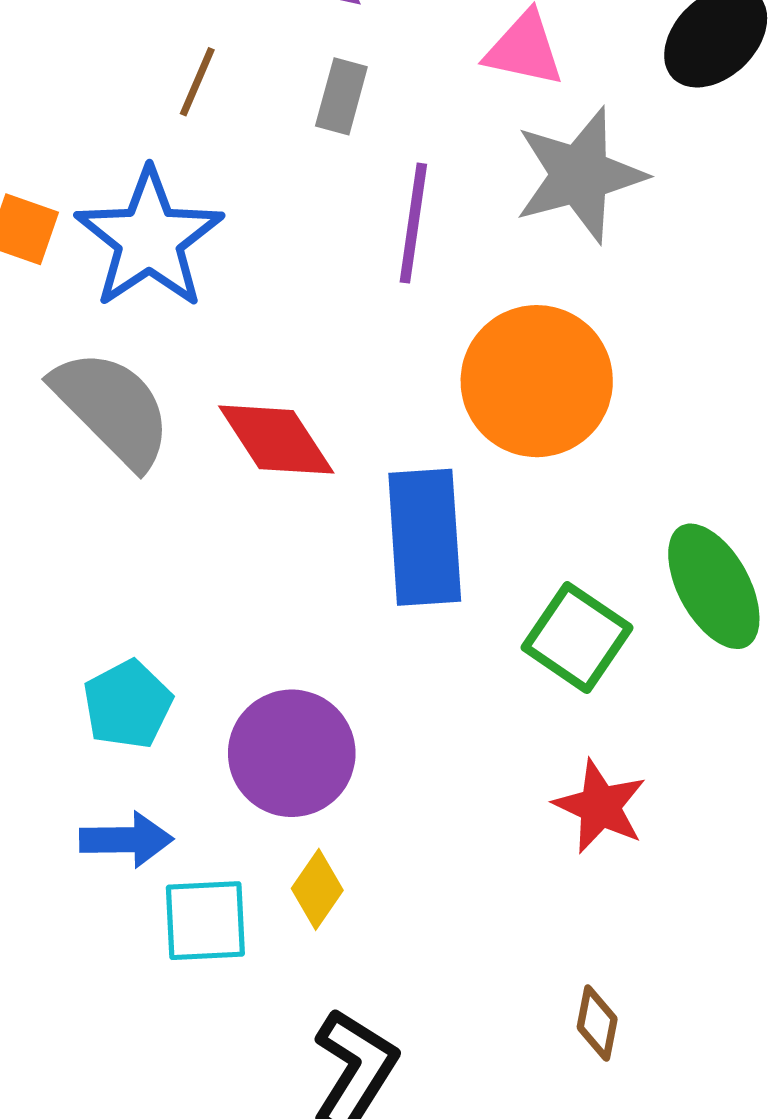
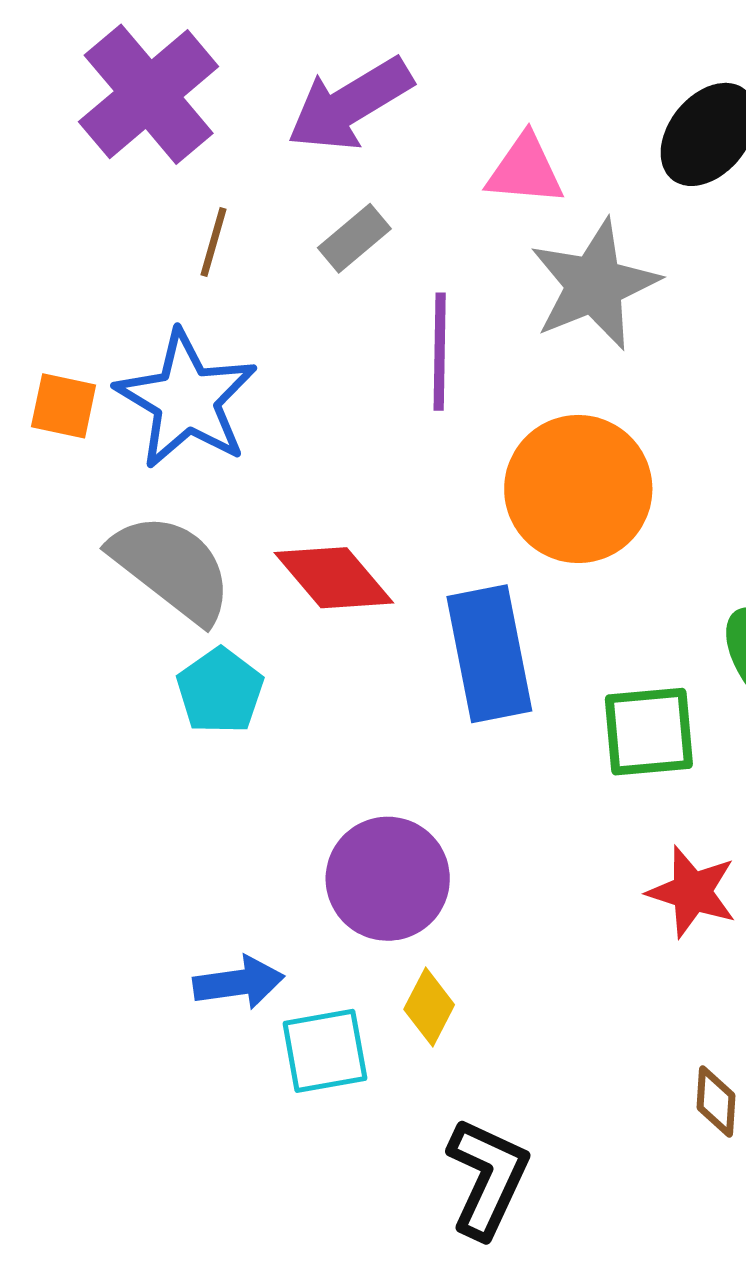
gray rectangle: (341, 96) -> (354, 238), turned 42
green square: (577, 638) -> (649, 732), turned -32
cyan pentagon: (128, 704) -> (220, 691), moved

